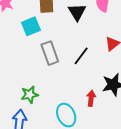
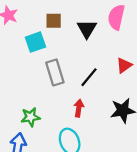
red arrow: (91, 98) -> (79, 108), moved

